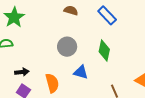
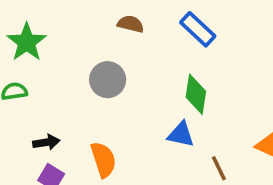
gray circle: (67, 47) -> (108, 80), moved
blue triangle: (81, 72) -> (181, 134), moved

